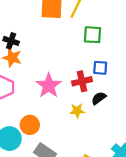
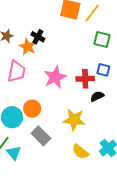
black cross: (11, 41) -> (38, 37), moved
yellow star: (77, 111) -> (74, 120), moved, size x1.6

